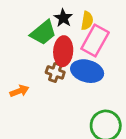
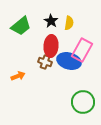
green trapezoid: (43, 33) -> (21, 26), moved
pink rectangle: (95, 41) -> (82, 50), moved

